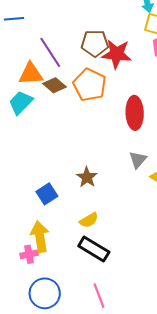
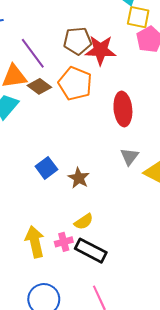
blue square: (47, 194) -> (46, 168), moved
pink cross: (29, 254) -> (64, 242), moved

